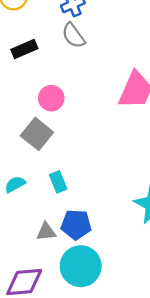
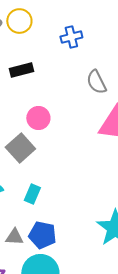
gray semicircle: (73, 35) -> (96, 82), moved
cyan rectangle: (58, 182) -> (32, 194), turned 36

